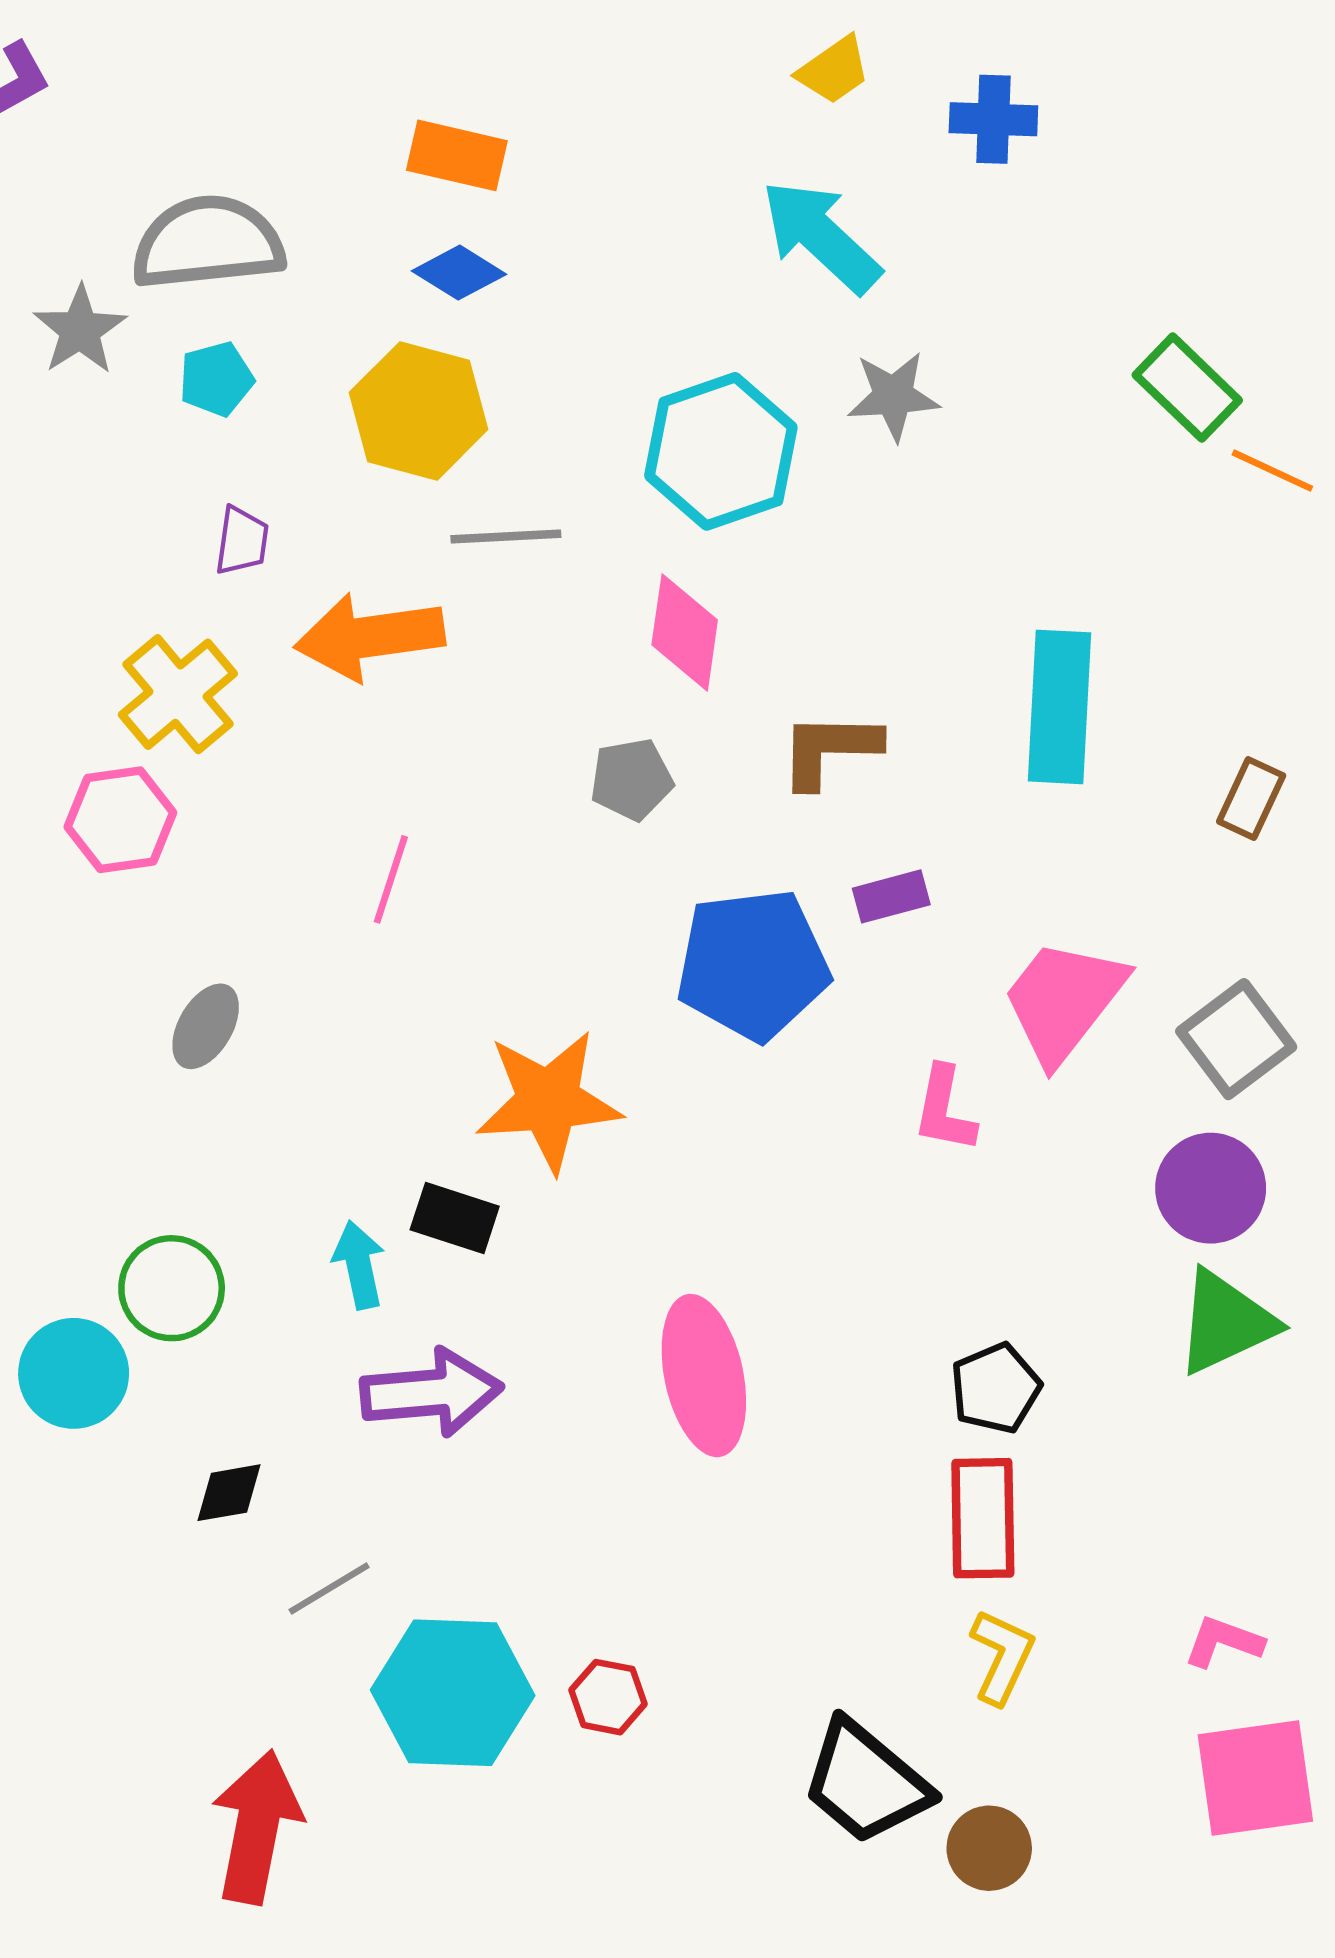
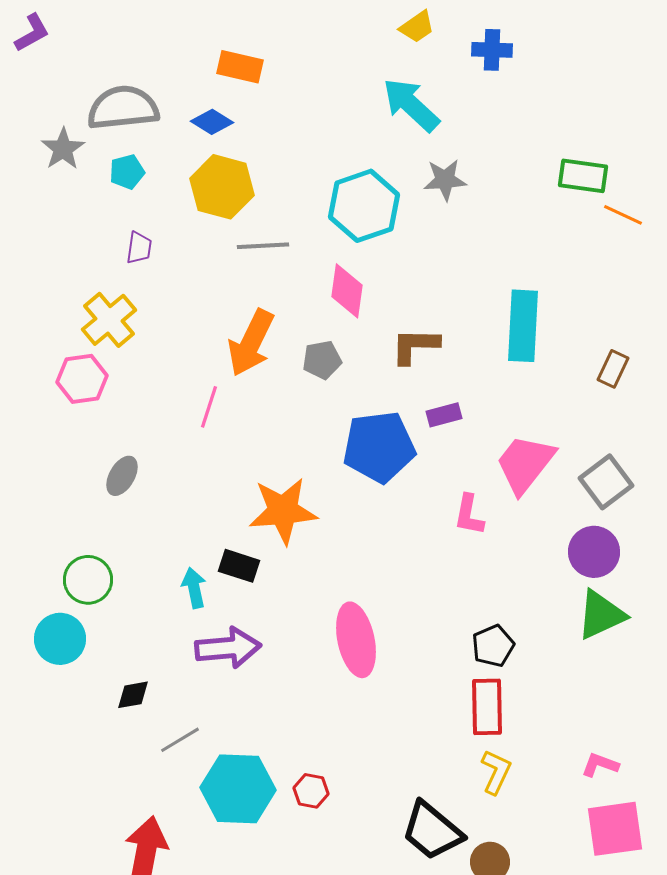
blue diamond: (459, 273) -> (212, 122), moved
green rectangle: (1187, 388) -> (583, 176), turned -36
orange arrow: (370, 637) -> (251, 343), moved, turned -56
green circle: (172, 1288) -> (88, 580), moved

